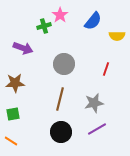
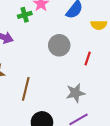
gray circle: (64, 64) -> (59, 45), moved
brown line: (60, 99) -> (26, 89), moved

